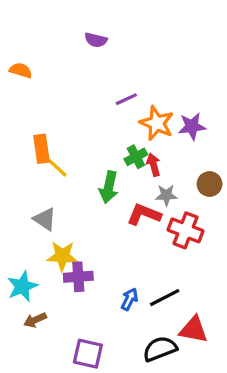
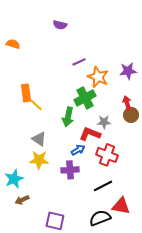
purple star: (192, 126) -> (128, 71), moved
green cross: (136, 157) -> (85, 98), size x1.5
red arrow: (153, 165) -> (127, 103), moved
gray triangle: (45, 219) -> (39, 139), moved
red cross: (185, 230) -> (107, 155), moved
purple cross: (78, 277) -> (70, 170), moved
blue arrow: (129, 299) -> (78, 150), moved, turned 32

